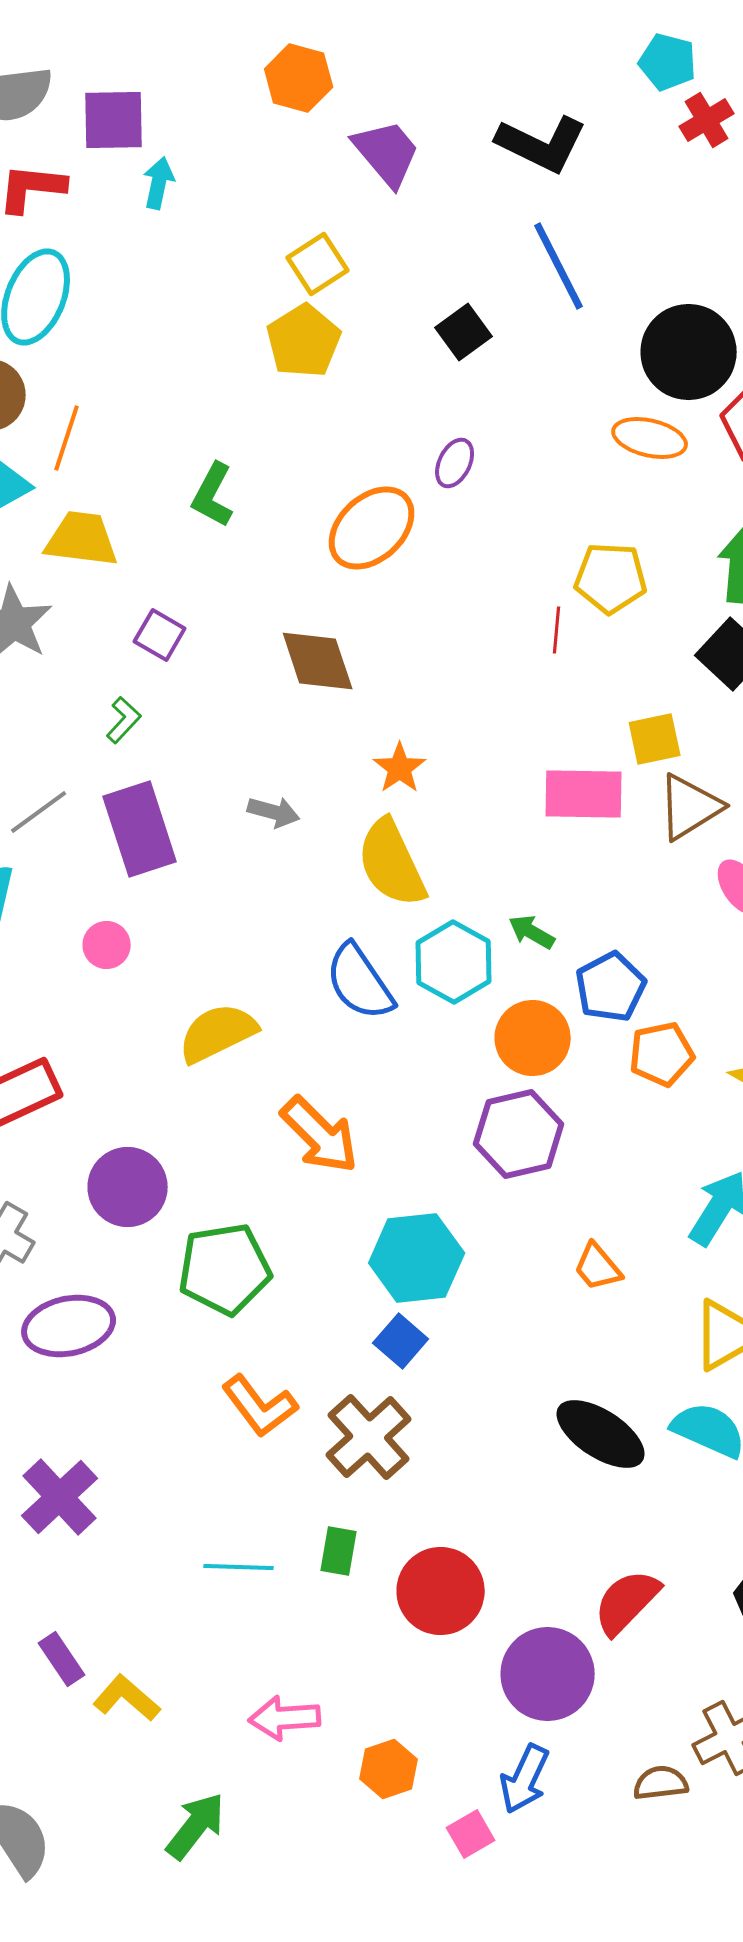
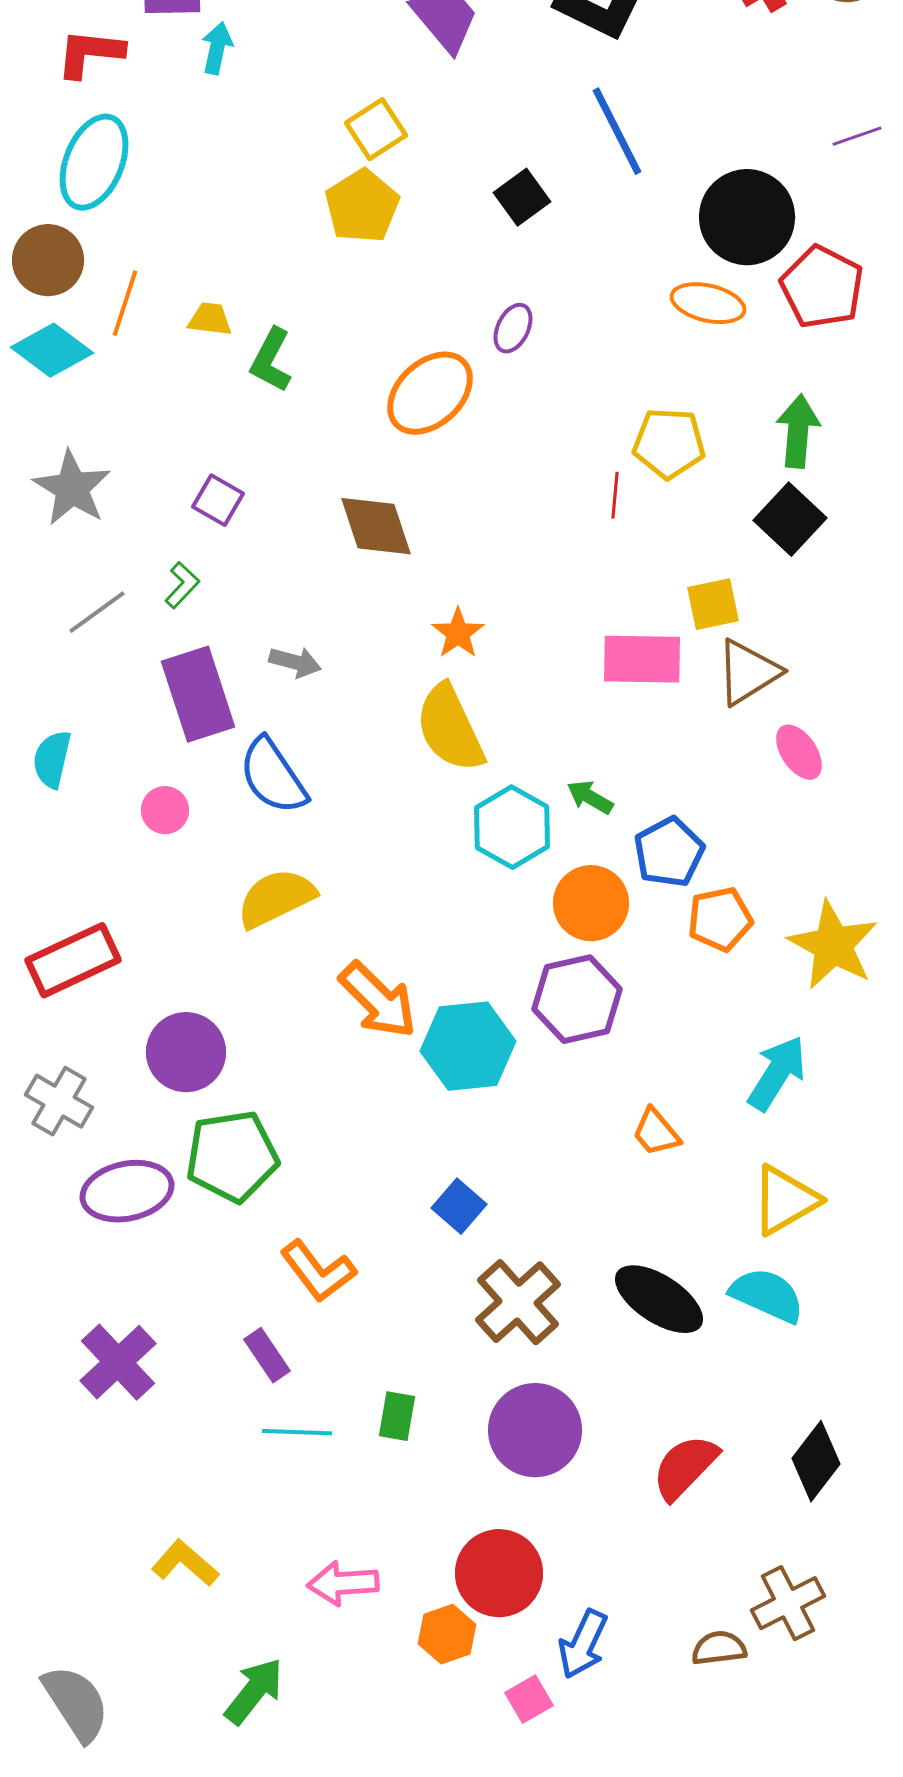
yellow trapezoid: (82, 539) -> (210, 319), moved, size x0.6
gray line: (39, 812) -> (97, 612), moved
gray arrow: (274, 812) -> (295, 662), moved
blue semicircle: (360, 982) -> (273, 776), moved
cyan hexagon: (417, 1258) -> (468, 1046), moved
green pentagon: (225, 1269) -> (232, 1156), moved
brown cross: (369, 1437) -> (518, 1302), moved
red circle: (441, 1591) -> (499, 1573), moved
purple rectangle: (62, 1659) -> (267, 1355), moved
purple circle: (548, 1674) -> (535, 1430), moved

